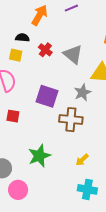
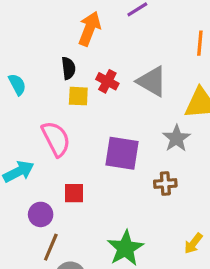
black semicircle: (22, 38) -> (68, 68), turned 88
yellow square: (16, 55) -> (78, 96), moved
brown cross: (71, 120) -> (165, 184), size x0.6

